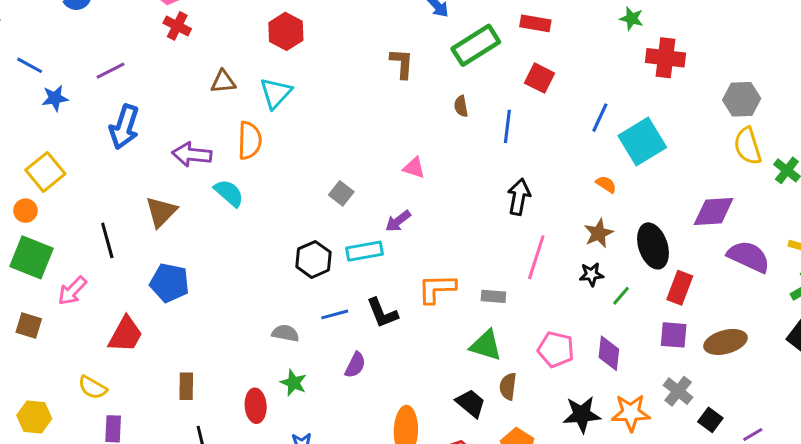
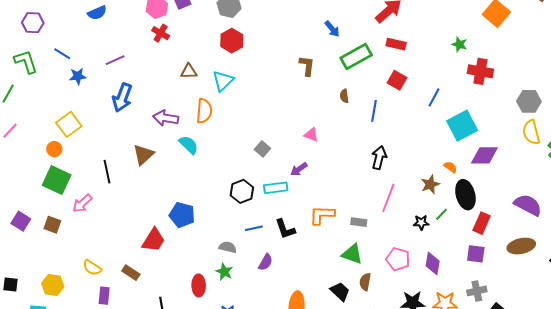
blue line: (600, 118) -> (434, 97), moved
orange semicircle: (606, 184) -> (450, 167), moved
purple diamond: (714, 212) -> (484, 155), moved
black star: (591, 274) -> (421, 223), moved
blue pentagon: (170, 283) -> (182, 215), moved
green line: (621, 296) -> (441, 214), moved
gray semicircle: (285, 333) -> (228, 247), moved
red trapezoid: (126, 334) -> (154, 240), moved
brown ellipse: (725, 342) -> (521, 246), moved
brown rectangle: (186, 386) -> (131, 273), moved, turned -60
gray cross: (678, 391) -> (477, 291), turned 36

